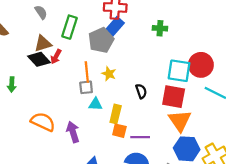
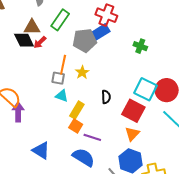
orange triangle: (180, 121) -> (132, 134), size x0.7
purple arrow: (73, 132) -> (18, 112), moved

